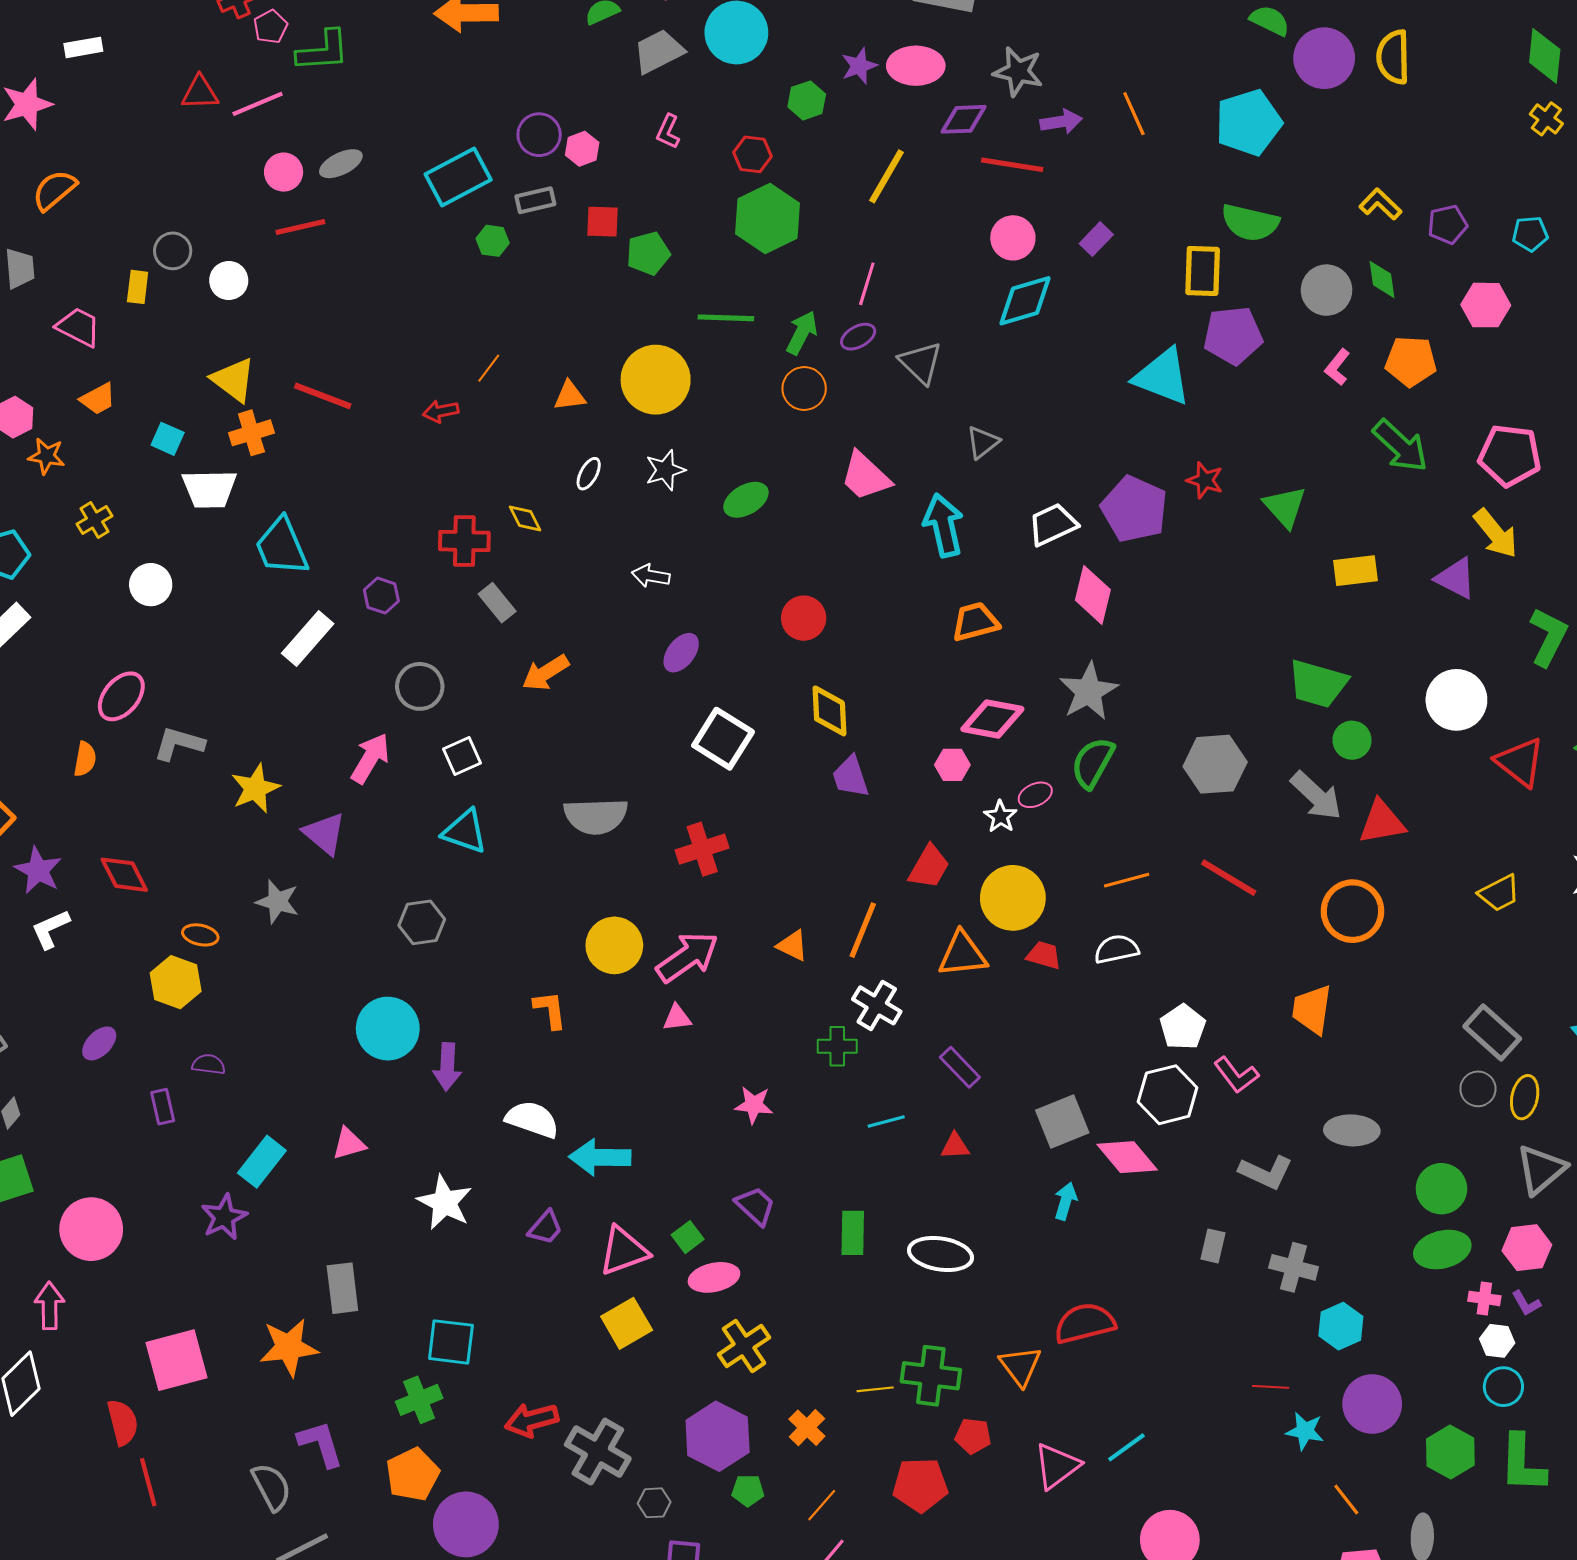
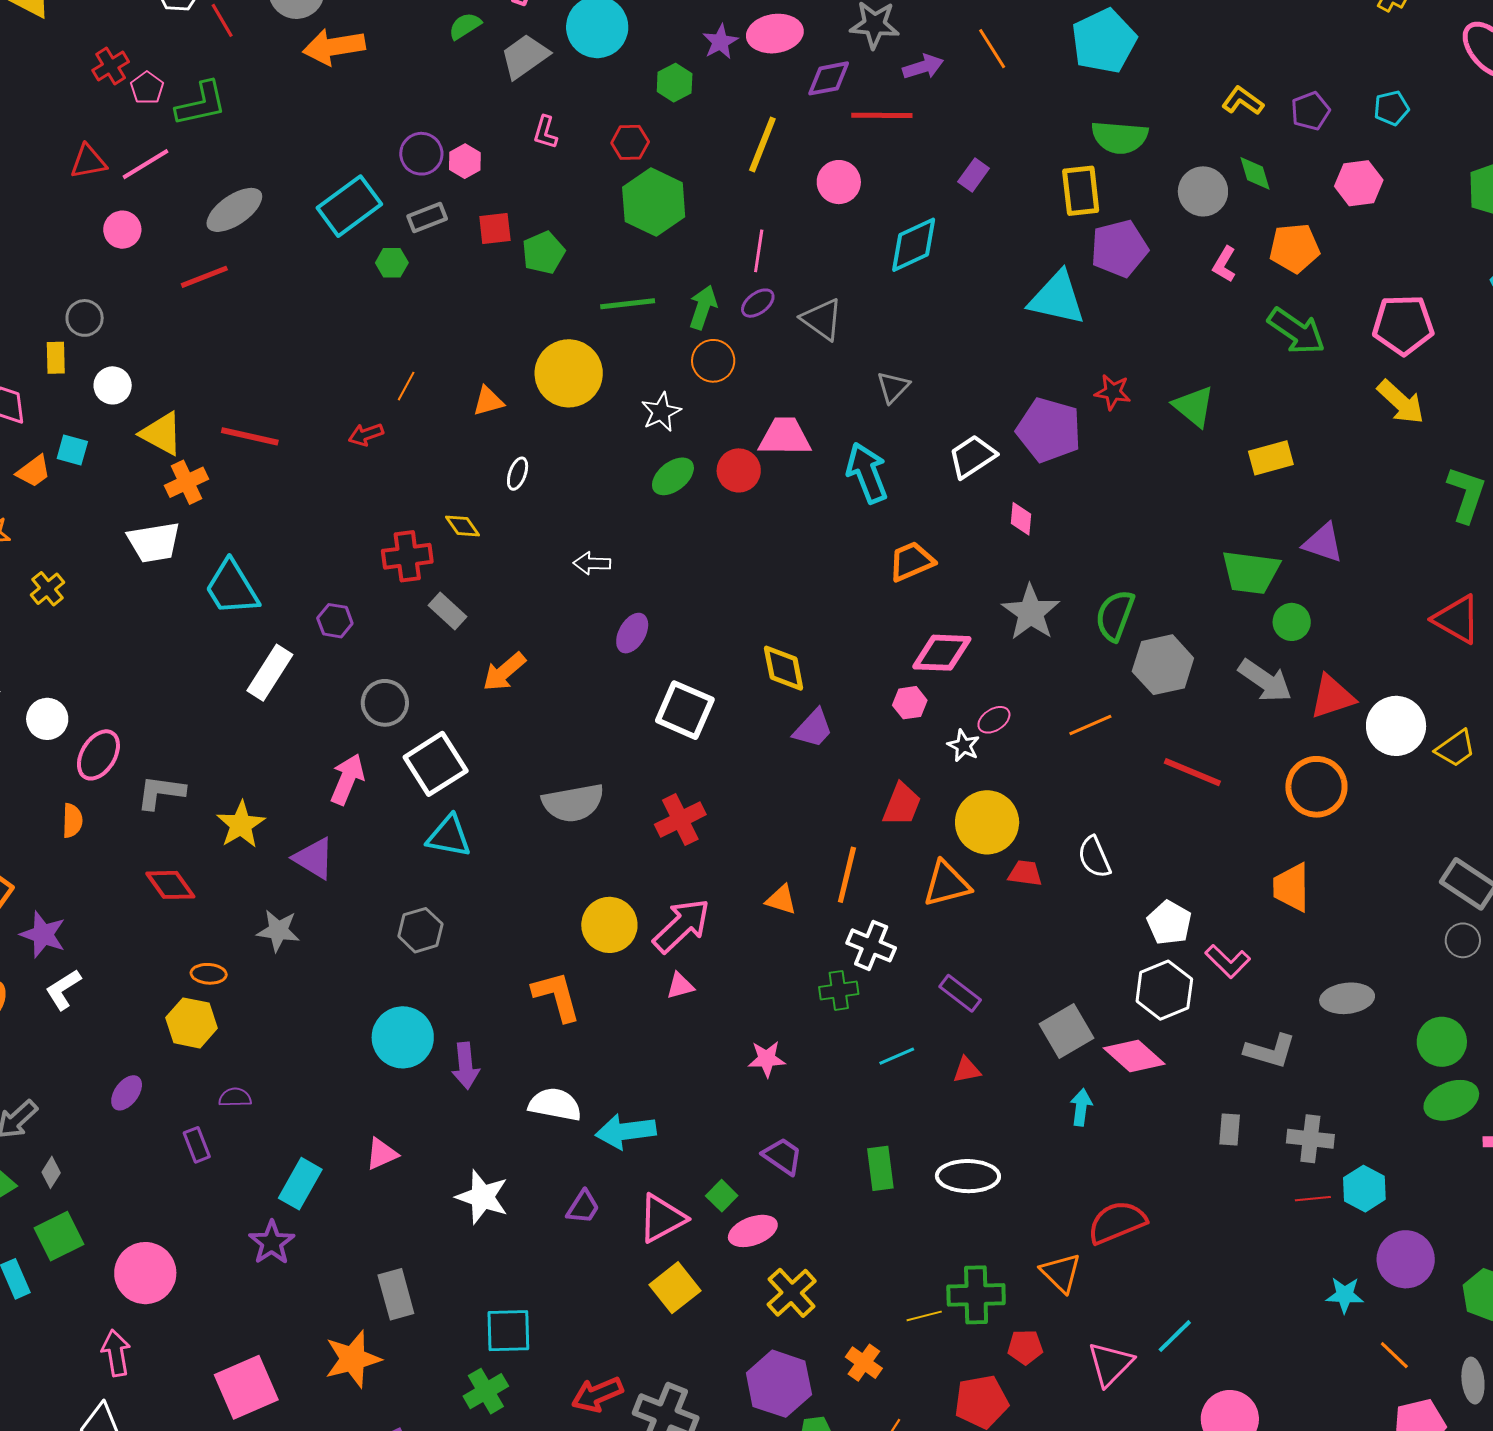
gray ellipse: (341, 164) -> (234, 210), size x1.4
pink circle: (284, 172) -> (122, 230), moved
pink circle: (1013, 238) -> (839, 182), moved
white circle: (229, 281) -> (113, 385), moved
cyan square: (168, 439) -> (72, 450), moved
white star: (665, 470) -> (661, 412), moved
pink trapezoid: (865, 476) -> (785, 437), turned 146
purple triangle: (1456, 578) -> (1323, 543), moved
white circle: (151, 585) -> (47, 719), moved
pink diamond: (1093, 595) -> (1021, 519), size x0.6
red circle: (804, 618) -> (739, 470), moved
white circle: (1456, 700) -> (1396, 726), moved
white square: (462, 756) -> (436, 764), size x1.6
green semicircle: (1093, 763) -> (1115, 615), moved
purple trapezoid: (850, 777) -> (813, 729), turned -111
red diamond: (124, 875) -> (170, 885), moved
orange line: (1127, 880) -> (1090, 725), moved
white semicircle: (1116, 949) -> (1094, 857), turned -93
orange L-shape: (550, 1010) -> (557, 996), size x1.4
red line: (1271, 1387) -> (1313, 1199), moved

